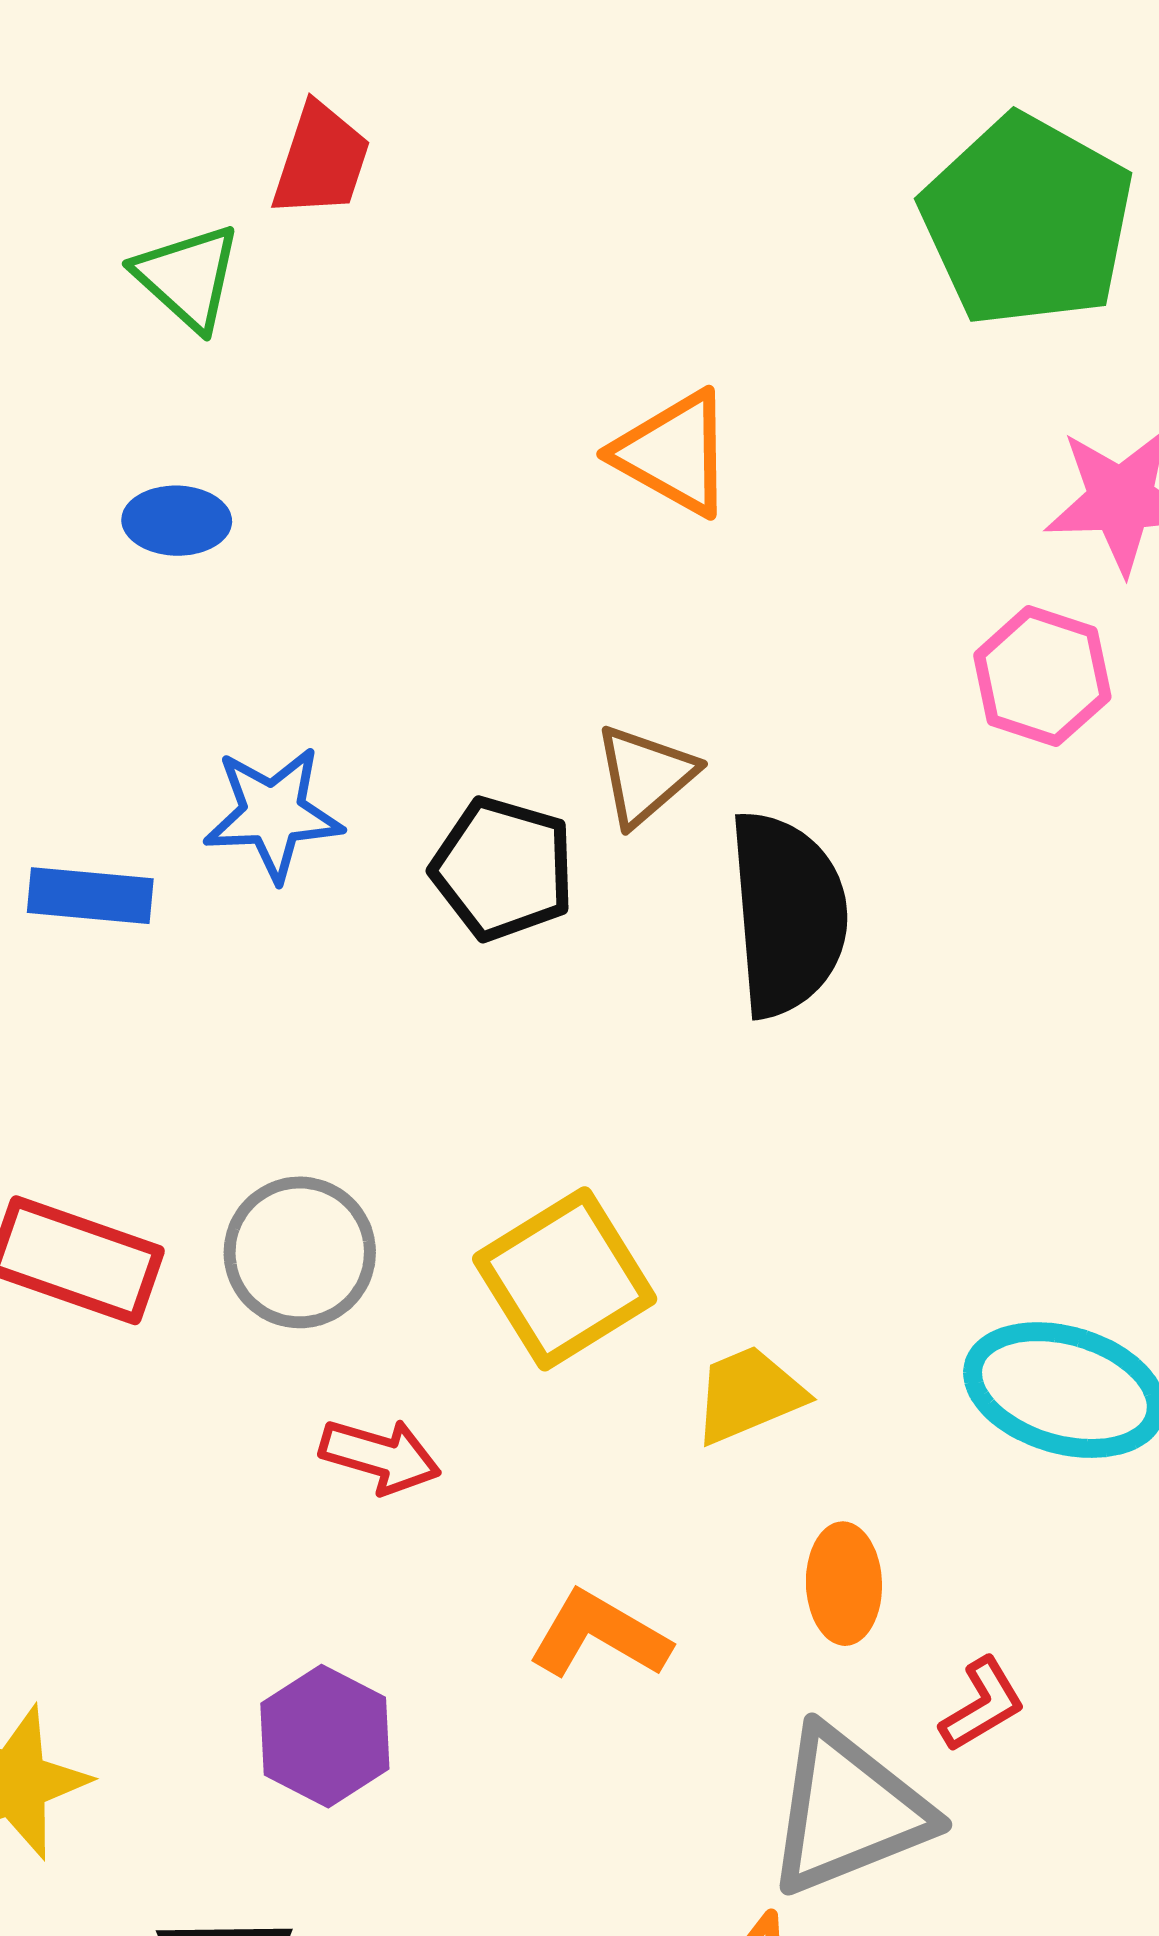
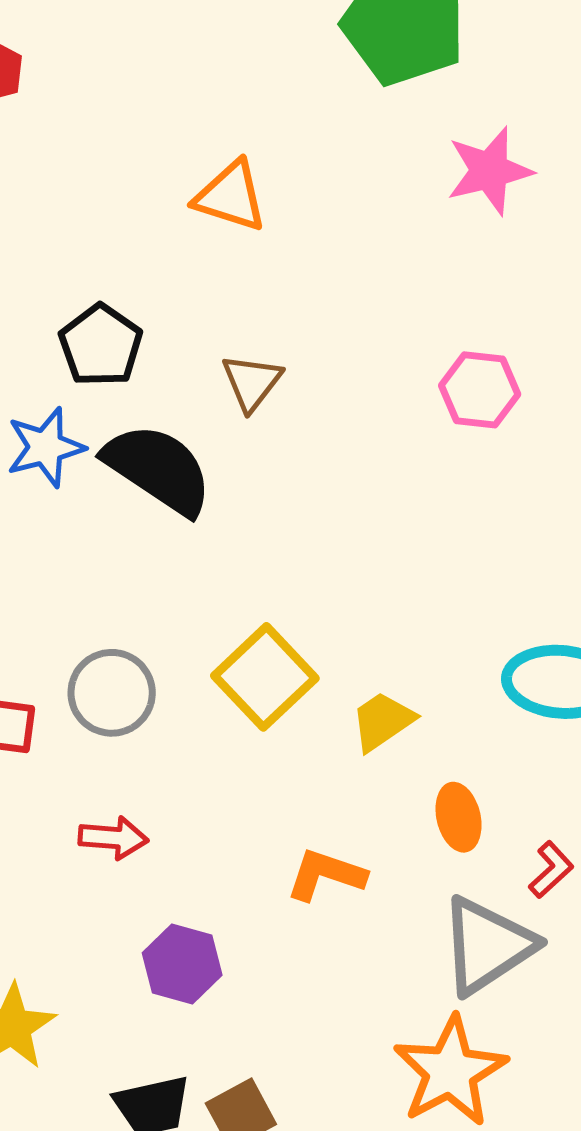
pink hexagon: (1042, 676) -> (480, 390), moved
black pentagon: (503, 869) -> (101, 345), moved, turned 30
black semicircle: (787, 914) -> (158, 469), moved, turned -40
red arrow: (380, 1456) -> (113, 838), moved

